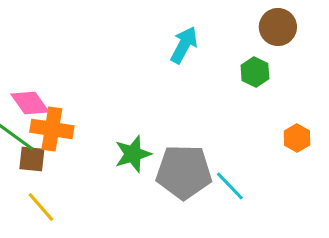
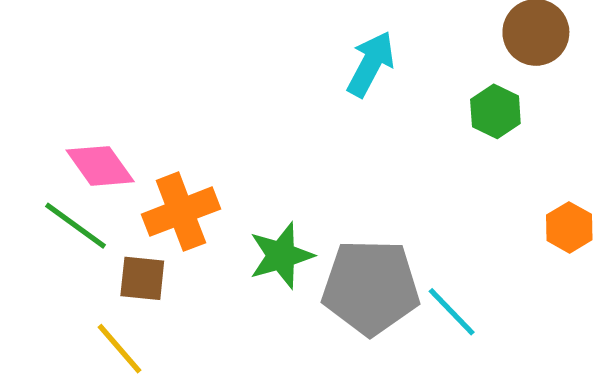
orange cross: (52, 129) -> (181, 212), moved, turned -30
brown square: (32, 159) -> (142, 278), moved

